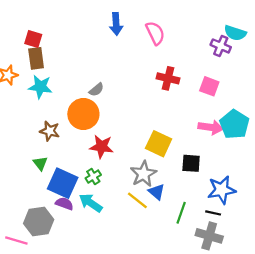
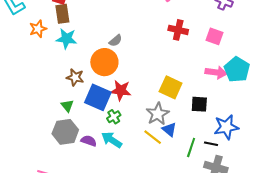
blue square: (63, 183) -> (98, 97), moved
black line: (213, 213) -> (211, 144), moved
gray hexagon: (39, 222) -> (65, 132), moved

